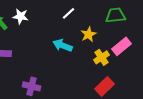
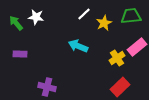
yellow star: (88, 34) -> (104, 23), moved

